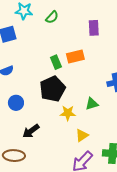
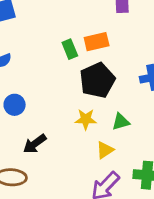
black pentagon: (52, 89) -> (97, 80), moved
green triangle: (92, 104) -> (121, 122), moved

